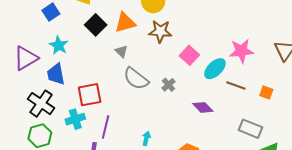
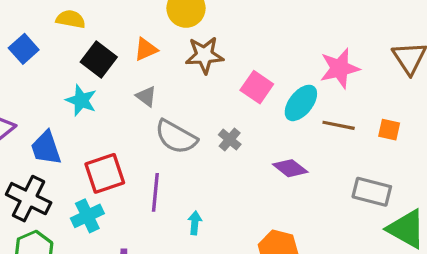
orange triangle: (125, 23) -> (146, 49), size x0.7
cyan star: (59, 45) -> (81, 100), moved
purple line: (106, 127) -> (155, 192), moved
cyan arrow: (146, 138) -> (195, 223), moved

